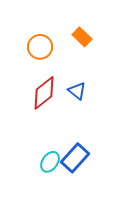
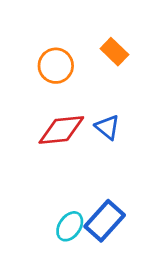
red diamond: (44, 93) -> (61, 130), turned 32

